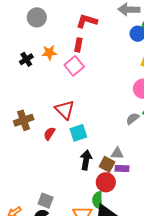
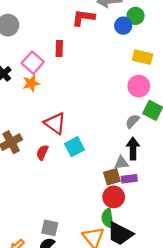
red L-shape: (87, 21) -> (83, 18), moved
orange star: (49, 53) -> (31, 83), moved
pink square: (74, 66) -> (33, 63), moved
black arrow: (86, 160) -> (133, 149), moved
brown square: (107, 164) -> (112, 177), turned -35

